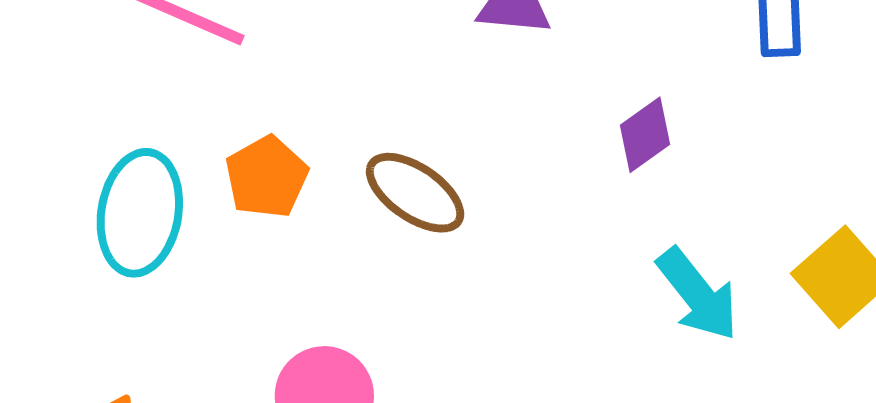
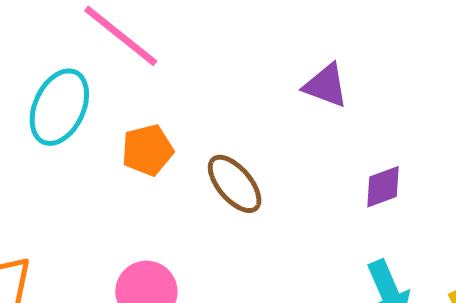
cyan ellipse: (140, 213) -> (59, 107), moved

